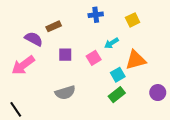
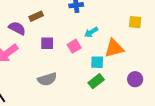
yellow square: (133, 20) -> (135, 22), moved, turned 32
cyan square: (118, 75) -> (97, 62), turned 32

